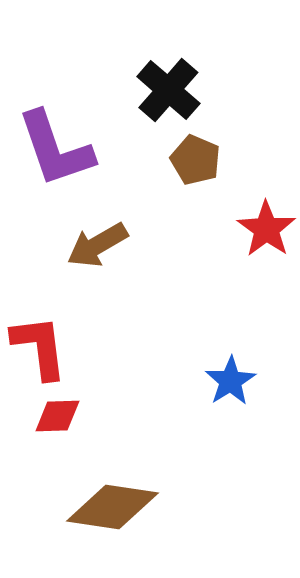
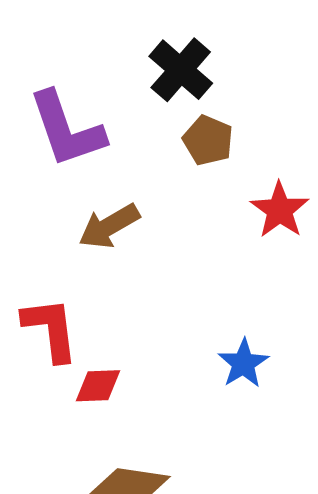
red diamond: (57, 416) -> (98, 386), moved

